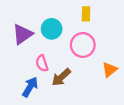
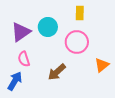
pink semicircle: (42, 63) -> (24, 59), moved
blue arrow: (30, 87) -> (15, 81), moved

